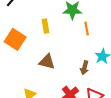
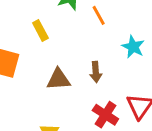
brown arrow: (84, 68) -> (96, 72), moved

